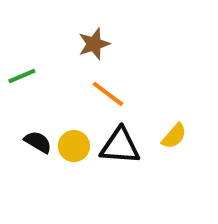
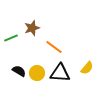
brown star: (94, 44) -> (32, 28), moved

